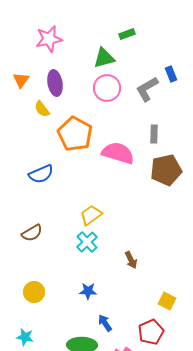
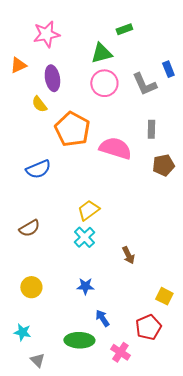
orange triangle: (21, 80) -> (18, 65), moved, turned 30
gray L-shape: (147, 89) -> (144, 84), turned -84
brown pentagon: (166, 170) -> (163, 165), size x0.7

